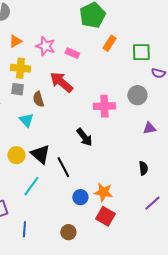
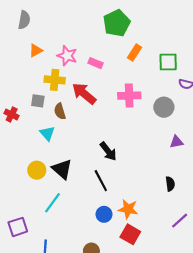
yellow cross: (20, 68) -> (55, 80), moved
pink cross: (104, 106) -> (129, 96), moved
black line: (63, 167) -> (101, 181), moved

